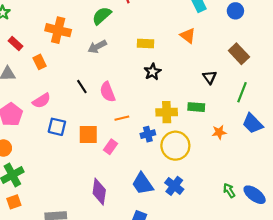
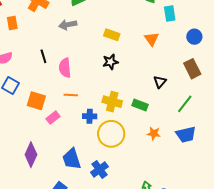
blue circle: (235, 11) -> (194, 37), moved
blue trapezoid: (253, 123) -> (186, 135), turned -75

